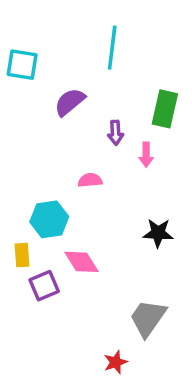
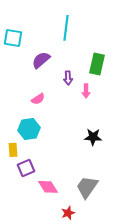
pink semicircle: (90, 180) -> (38, 99), moved, turned 152
pink diamond: (82, 262) -> (48, 187), moved

